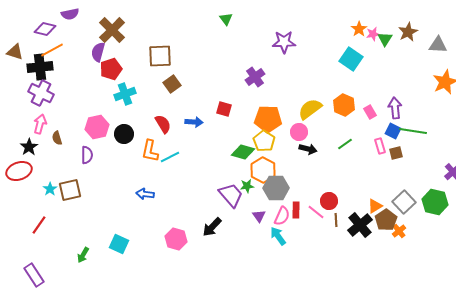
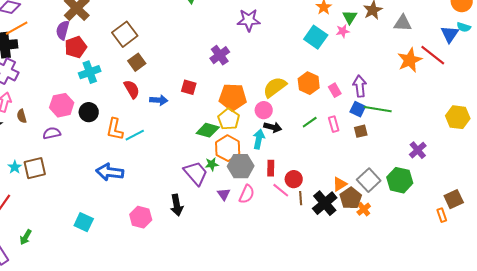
pink star: (373, 34) -> (343, 31), moved
brown square: (160, 56) -> (125, 34), turned -35
red semicircle: (163, 124) -> (132, 89), moved
pink rectangle: (380, 146) -> (334, 124), moved
purple semicircle: (87, 155) -> (52, 133), turned -102
blue arrow: (145, 194) -> (110, 172), size x1.5
red rectangle: (296, 210) -> (271, 168), moved
black arrow: (212, 227) -> (177, 205), turned -55
cyan arrow: (278, 236) -> (259, 139), moved, turned 48
green arrow: (83, 255) -> (26, 237), moved

